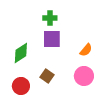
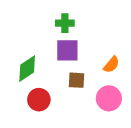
brown square: (47, 76) -> (76, 80), moved, turned -32
red circle: (21, 86) -> (39, 100), moved

